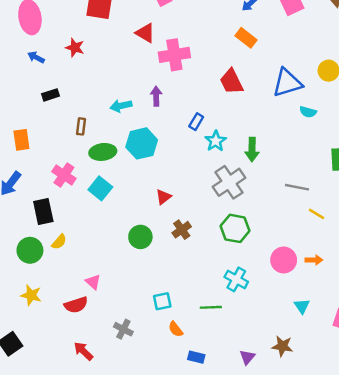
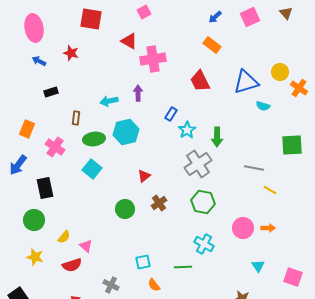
orange rectangle: (21, 140) -> (27, 129), turned 30
pink cross: (64, 175) -> (55, 147), moved
yellow semicircle: (59, 242) -> (64, 237), moved

